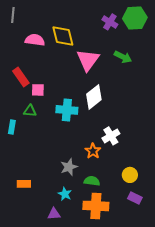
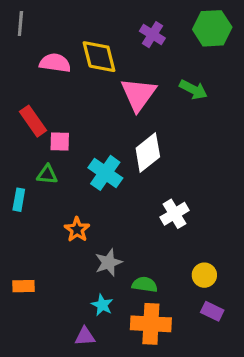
purple cross: (110, 22) -> (152, 35), moved
cyan cross: (67, 110) -> (105, 173), turned 30
orange star: (93, 151) -> (77, 230), moved
orange rectangle: (24, 184) -> (24, 286), moved

